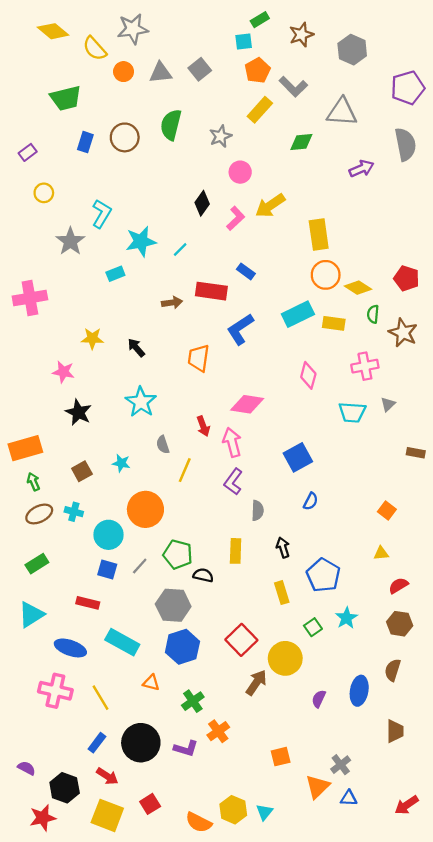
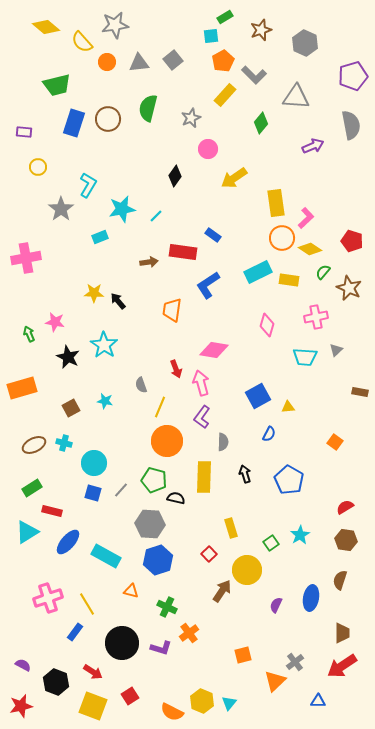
blue rectangle: (85, 142) -> (74, 123), size x1.5
green diamond: (301, 142) -> (261, 123), turned -45
purple rectangle: (28, 152) -> (24, 132), turned 42
pink L-shape: (236, 218) -> (306, 218), moved
green semicircle: (373, 314) -> (323, 272), turned 35
yellow star: (92, 338) -> (94, 293), moved
cyan star: (141, 402) -> (104, 345), moved
green arrow: (33, 482) -> (29, 334), moved
orange circle: (145, 509) -> (167, 441), moved
yellow rectangle: (236, 551) -> (204, 477), size x1.4
yellow triangle: (381, 553) -> (288, 407), moved
blue pentagon: (323, 575) -> (289, 480), moved
yellow rectangle: (282, 593) -> (231, 528), moved
red rectangle: (88, 603) -> (52, 511), moved
red square: (241, 640) -> (209, 554), size x0.6
blue ellipse: (70, 648) -> (68, 542), moved, turned -68
pink cross: (55, 691) -> (48, 598), turned -32
green cross: (193, 701) -> (167, 607), turned -30
blue rectangle: (97, 743) -> (75, 632), moved
blue triangle: (349, 798) -> (318, 701), moved
red arrow: (407, 805) -> (342, 666), moved, size x1.4
red star: (43, 818) -> (21, 706), moved

